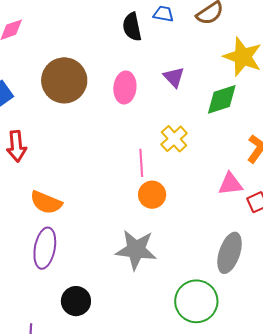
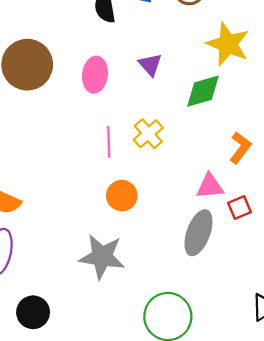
pink line: (141, 163) -> (109, 142), moved
gray ellipse: (230, 253) -> (198, 233), moved

